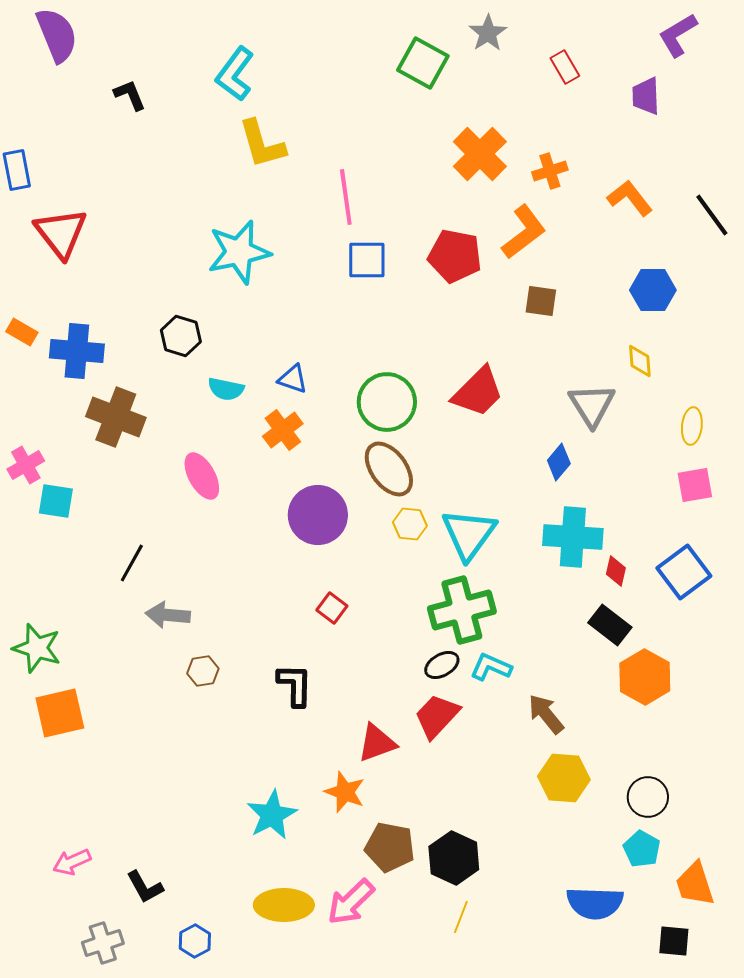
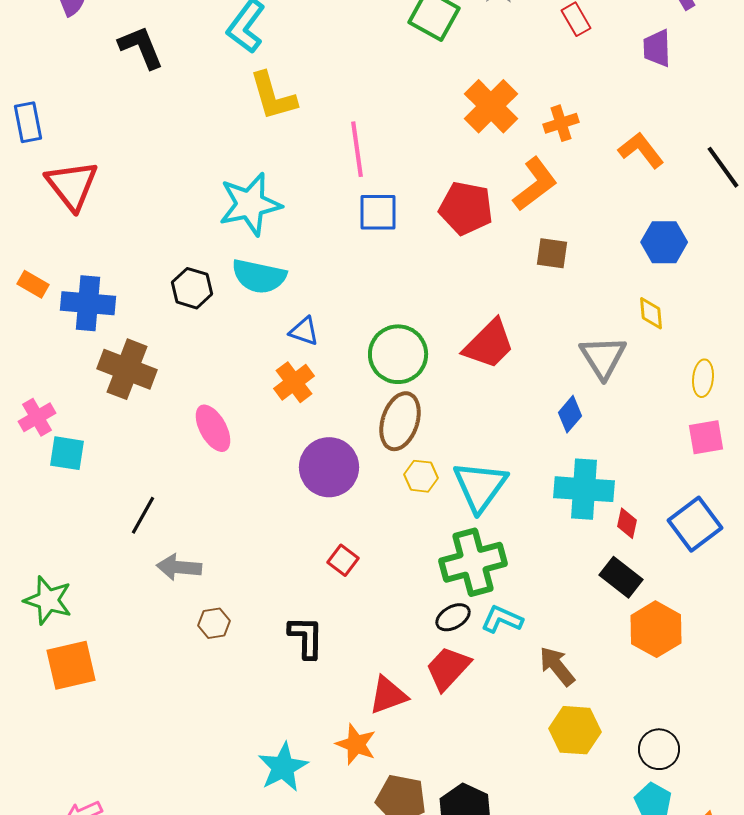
black L-shape: (130, 95) -> (141, 47), size x1.4
cyan semicircle: (226, 389) -> (259, 276), moved, size x1.5
brown ellipse: (389, 469) -> (400, 421), turned 54

